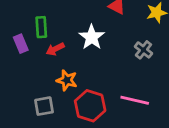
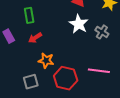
green rectangle: (41, 27) -> (29, 15), moved
white star: (92, 37) -> (79, 24), moved

